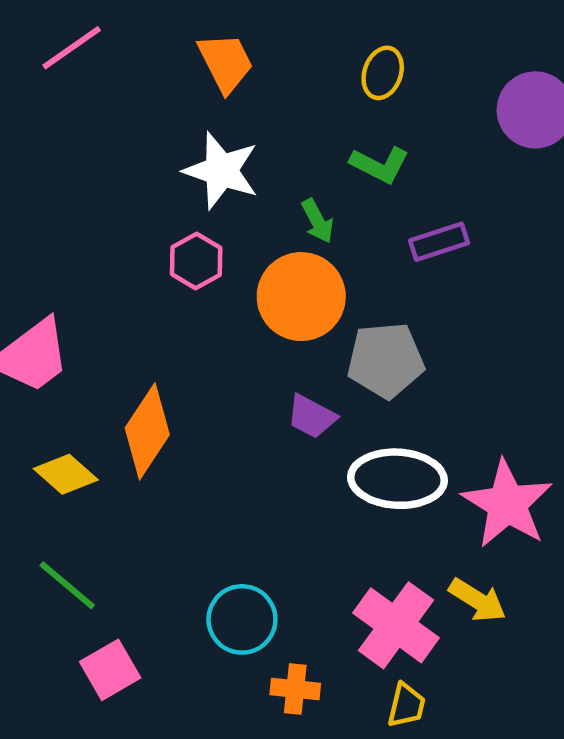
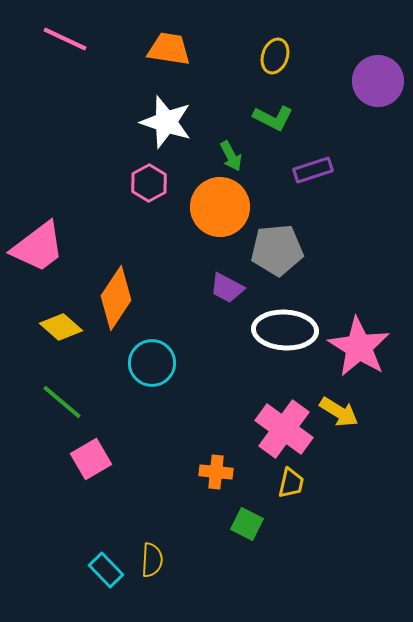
pink line: (72, 48) -> (65, 39), turned 60
orange trapezoid: (226, 63) -> (169, 49), turned -54
cyan circle: (242, 619) -> (152, 363), moved

